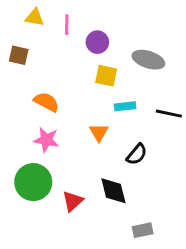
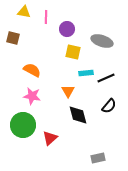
black line: (169, 114) -> (106, 78), moved, turned -36
black semicircle: (137, 154) -> (109, 106), moved
black diamond: (113, 191) -> (78, 115), moved

